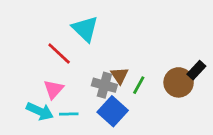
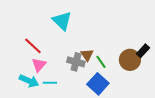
red line: (59, 54) -> (33, 46), moved
green line: (139, 85) -> (101, 62), turned -64
blue square: (113, 111) -> (98, 84), moved

